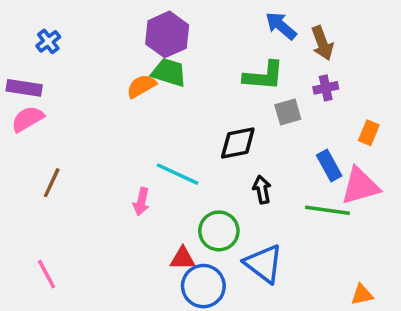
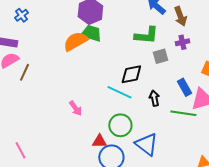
orange semicircle: (141, 86) -> (75, 41), size x1.4
cyan line: (178, 174) -> (119, 92), moved
brown line: (52, 183) -> (24, 72), moved
black arrow: (262, 190) -> (154, 98), moved
pink arrow: (141, 202) -> (75, 108), turned -49

